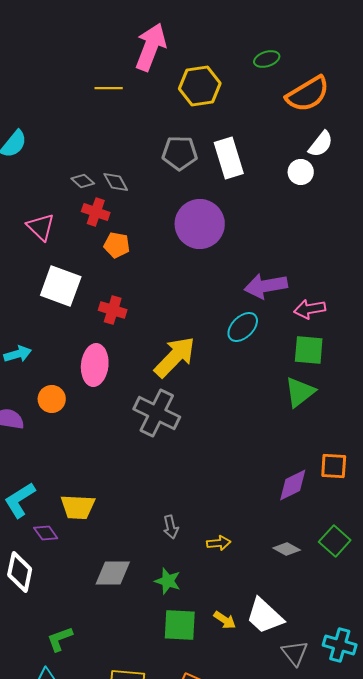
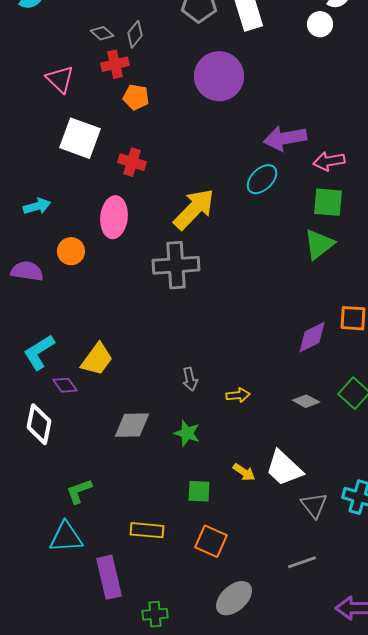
gray diamond: (116, 182) -> (135, 34), turned 68
red cross: (96, 212) -> (115, 64), turned -32
gray cross: (157, 413) -> (176, 265), turned -30
yellow trapezoid: (78, 507) -> (97, 359), turned -57
green square: (180, 625) -> (199, 491), moved, size x0.7

